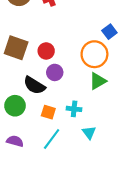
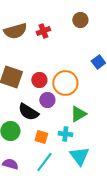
orange circle: (94, 54) -> (65, 83), moved
green triangle: (98, 81) -> (78, 114), moved
cyan triangle: (89, 133) -> (79, 156), size x1.5

